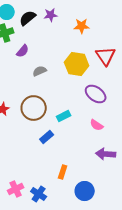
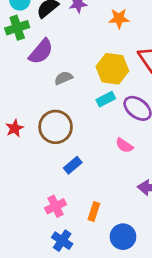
purple semicircle: (23, 51) -> (41, 52), size x1.5
cyan rectangle: (64, 116) -> (106, 99), moved
pink semicircle: (97, 125) -> (124, 145), moved
pink cross: (16, 189) -> (56, 206), moved

